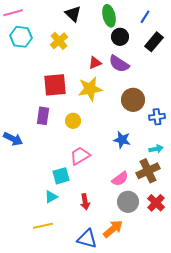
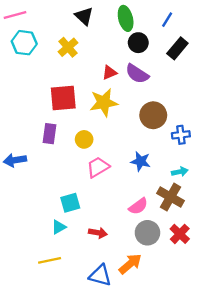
blue arrow: (13, 139) -> (15, 160), turned 144
pink trapezoid: (80, 156) -> (98, 167), moved
brown cross: (148, 171) -> (171, 197), turned -35
red arrow: (85, 202) -> (98, 233), turned -70

